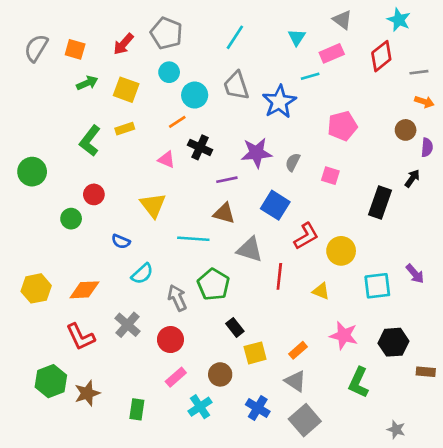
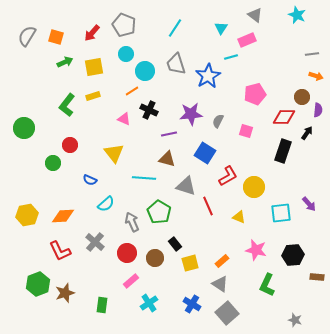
red diamond: (381, 56) -> (284, 117), moved, turned 40
yellow square: (126, 90) -> (94, 67), turned -30
red line: (279, 276) -> (208, 206), turned -30
brown circle: (220, 374) -> (155, 258), moved

